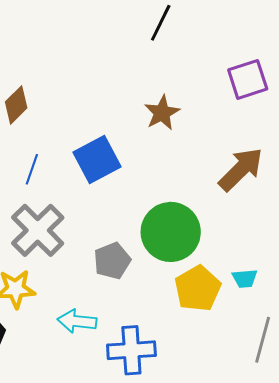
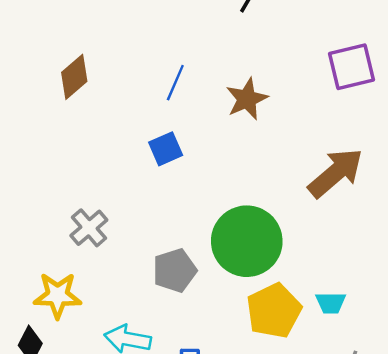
blue square: (97, 160) -> (166, 149), size x0.6
blue line: (32, 169) -> (175, 83), moved
gray cross: (38, 230) -> (89, 228), size x0.6

